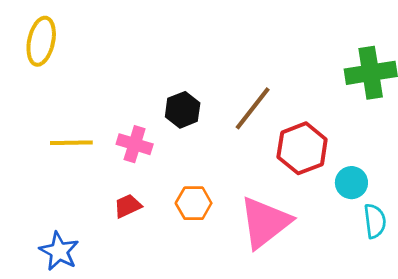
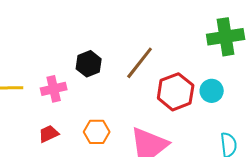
pink cross: (135, 144) -> (54, 89), turned -30
cyan circle: (351, 183) -> (212, 91), moved

